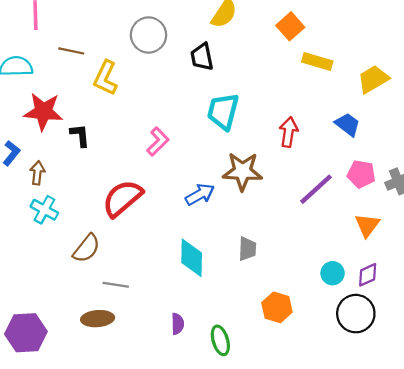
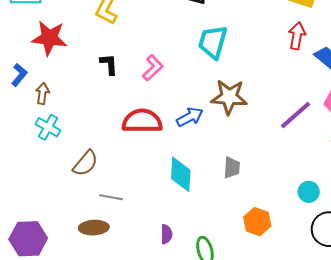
red arrow: (289, 132) -> (297, 36), moved
black L-shape: (80, 135) -> (109, 64), moved
red semicircle: (122, 198) -> (142, 121), moved, turned 39

